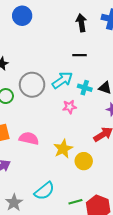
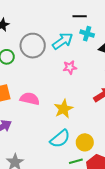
cyan cross: (85, 88) -> (87, 34), moved
yellow circle: (84, 161) -> (85, 142), moved
cyan semicircle: (44, 191) -> (60, 139), moved

